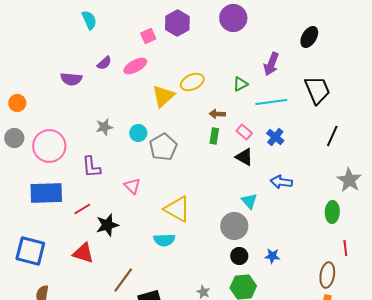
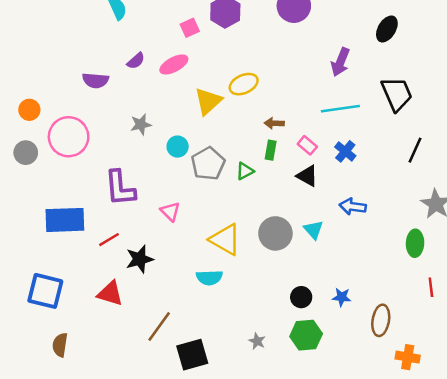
green triangle: (240, 84) -> (245, 171), moved
gray star: (104, 127) -> (141, 124), moved
pink circle: (49, 146) -> (69, 137), moved
purple L-shape: (91, 167) -> (120, 188), size x1.4
gray circle: (234, 226) -> (275, 233), moved
brown ellipse: (327, 275) -> (381, 320), moved

